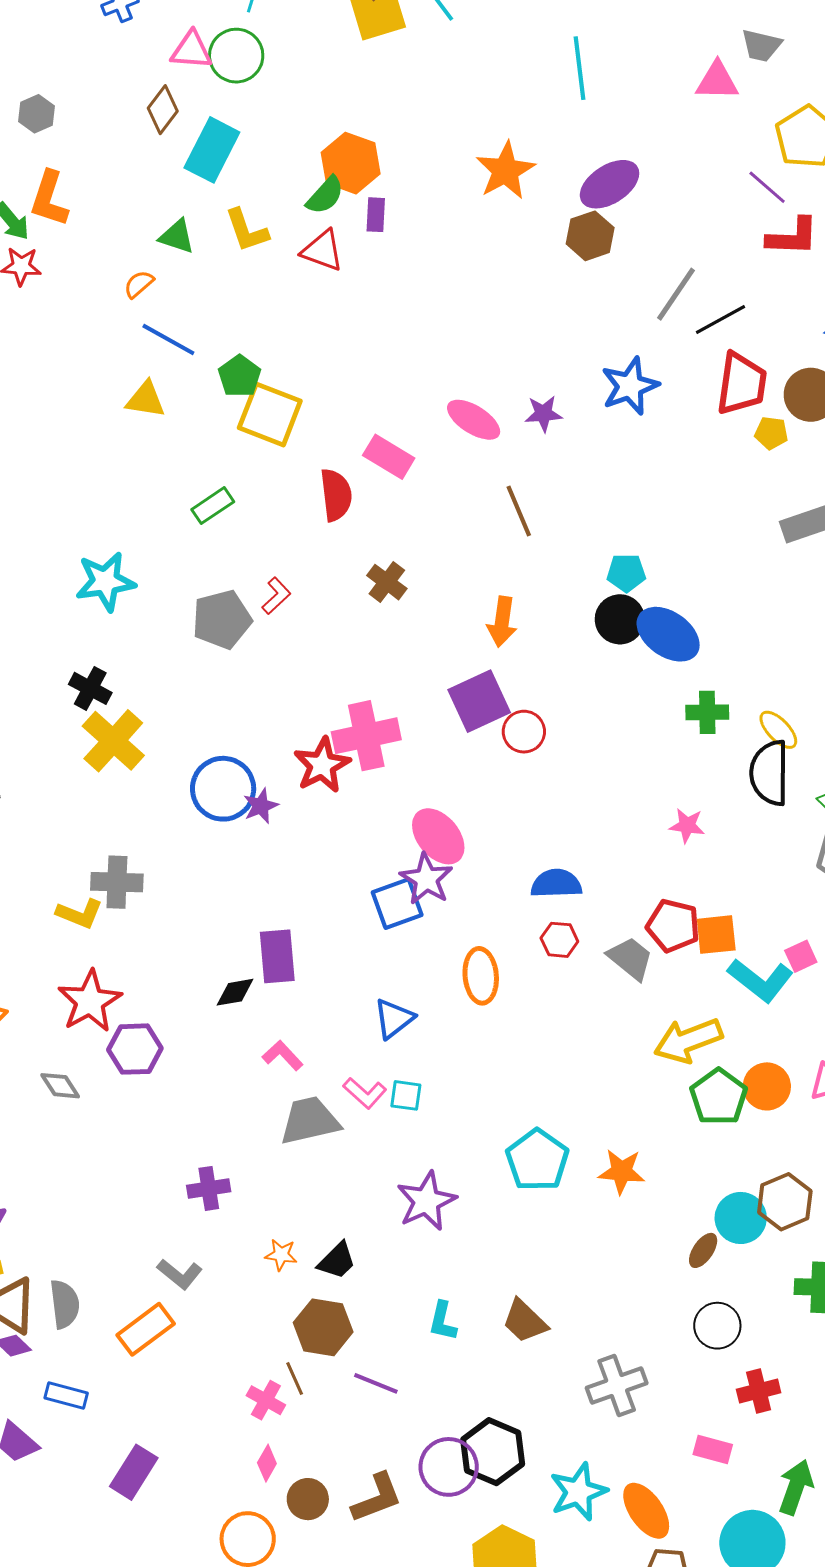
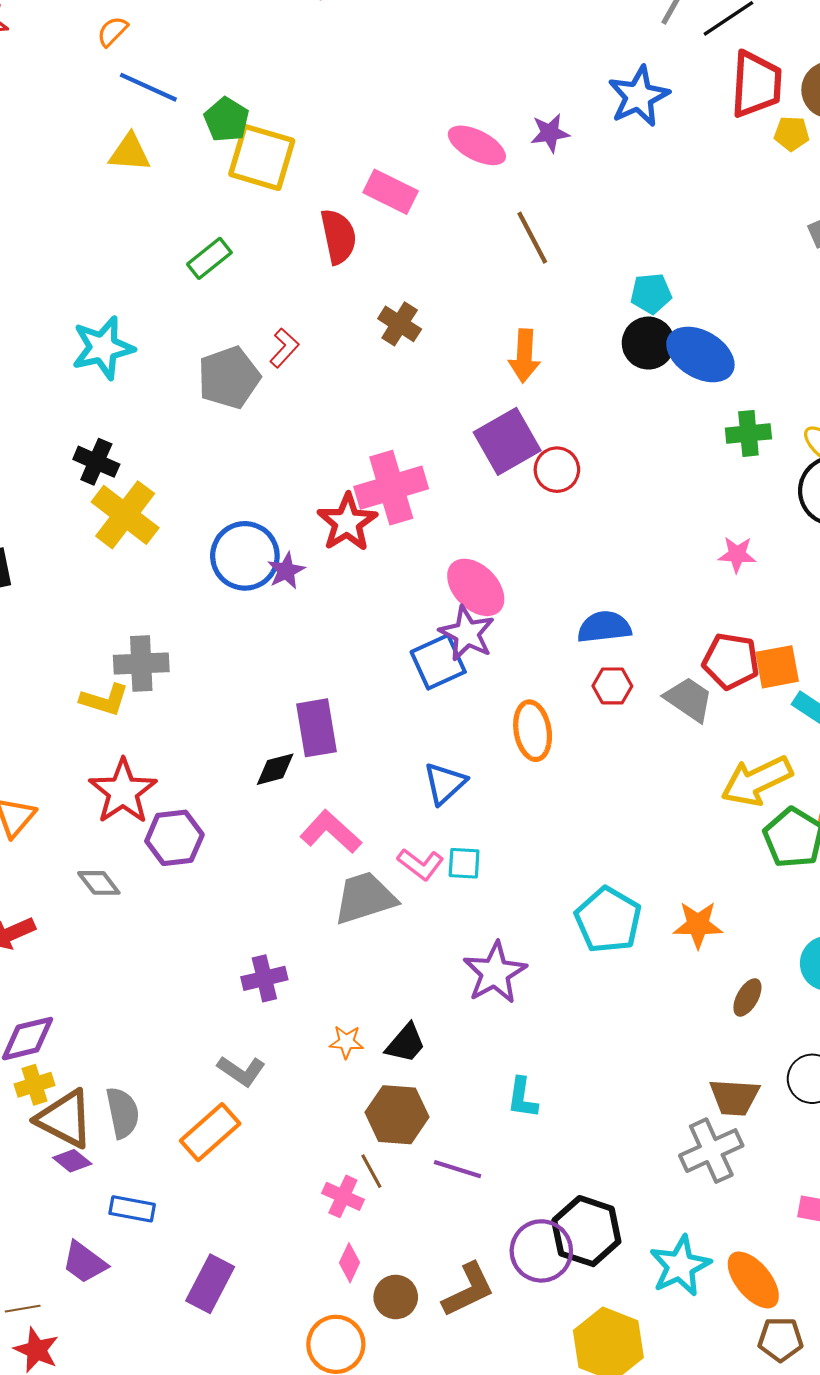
pink L-shape: (283, 1056) -> (331, 832), size x1.4
brown ellipse: (703, 1250) -> (747, 997), moved
brown trapezoid: (525, 1321) -> (734, 1097), moved, turned -36

